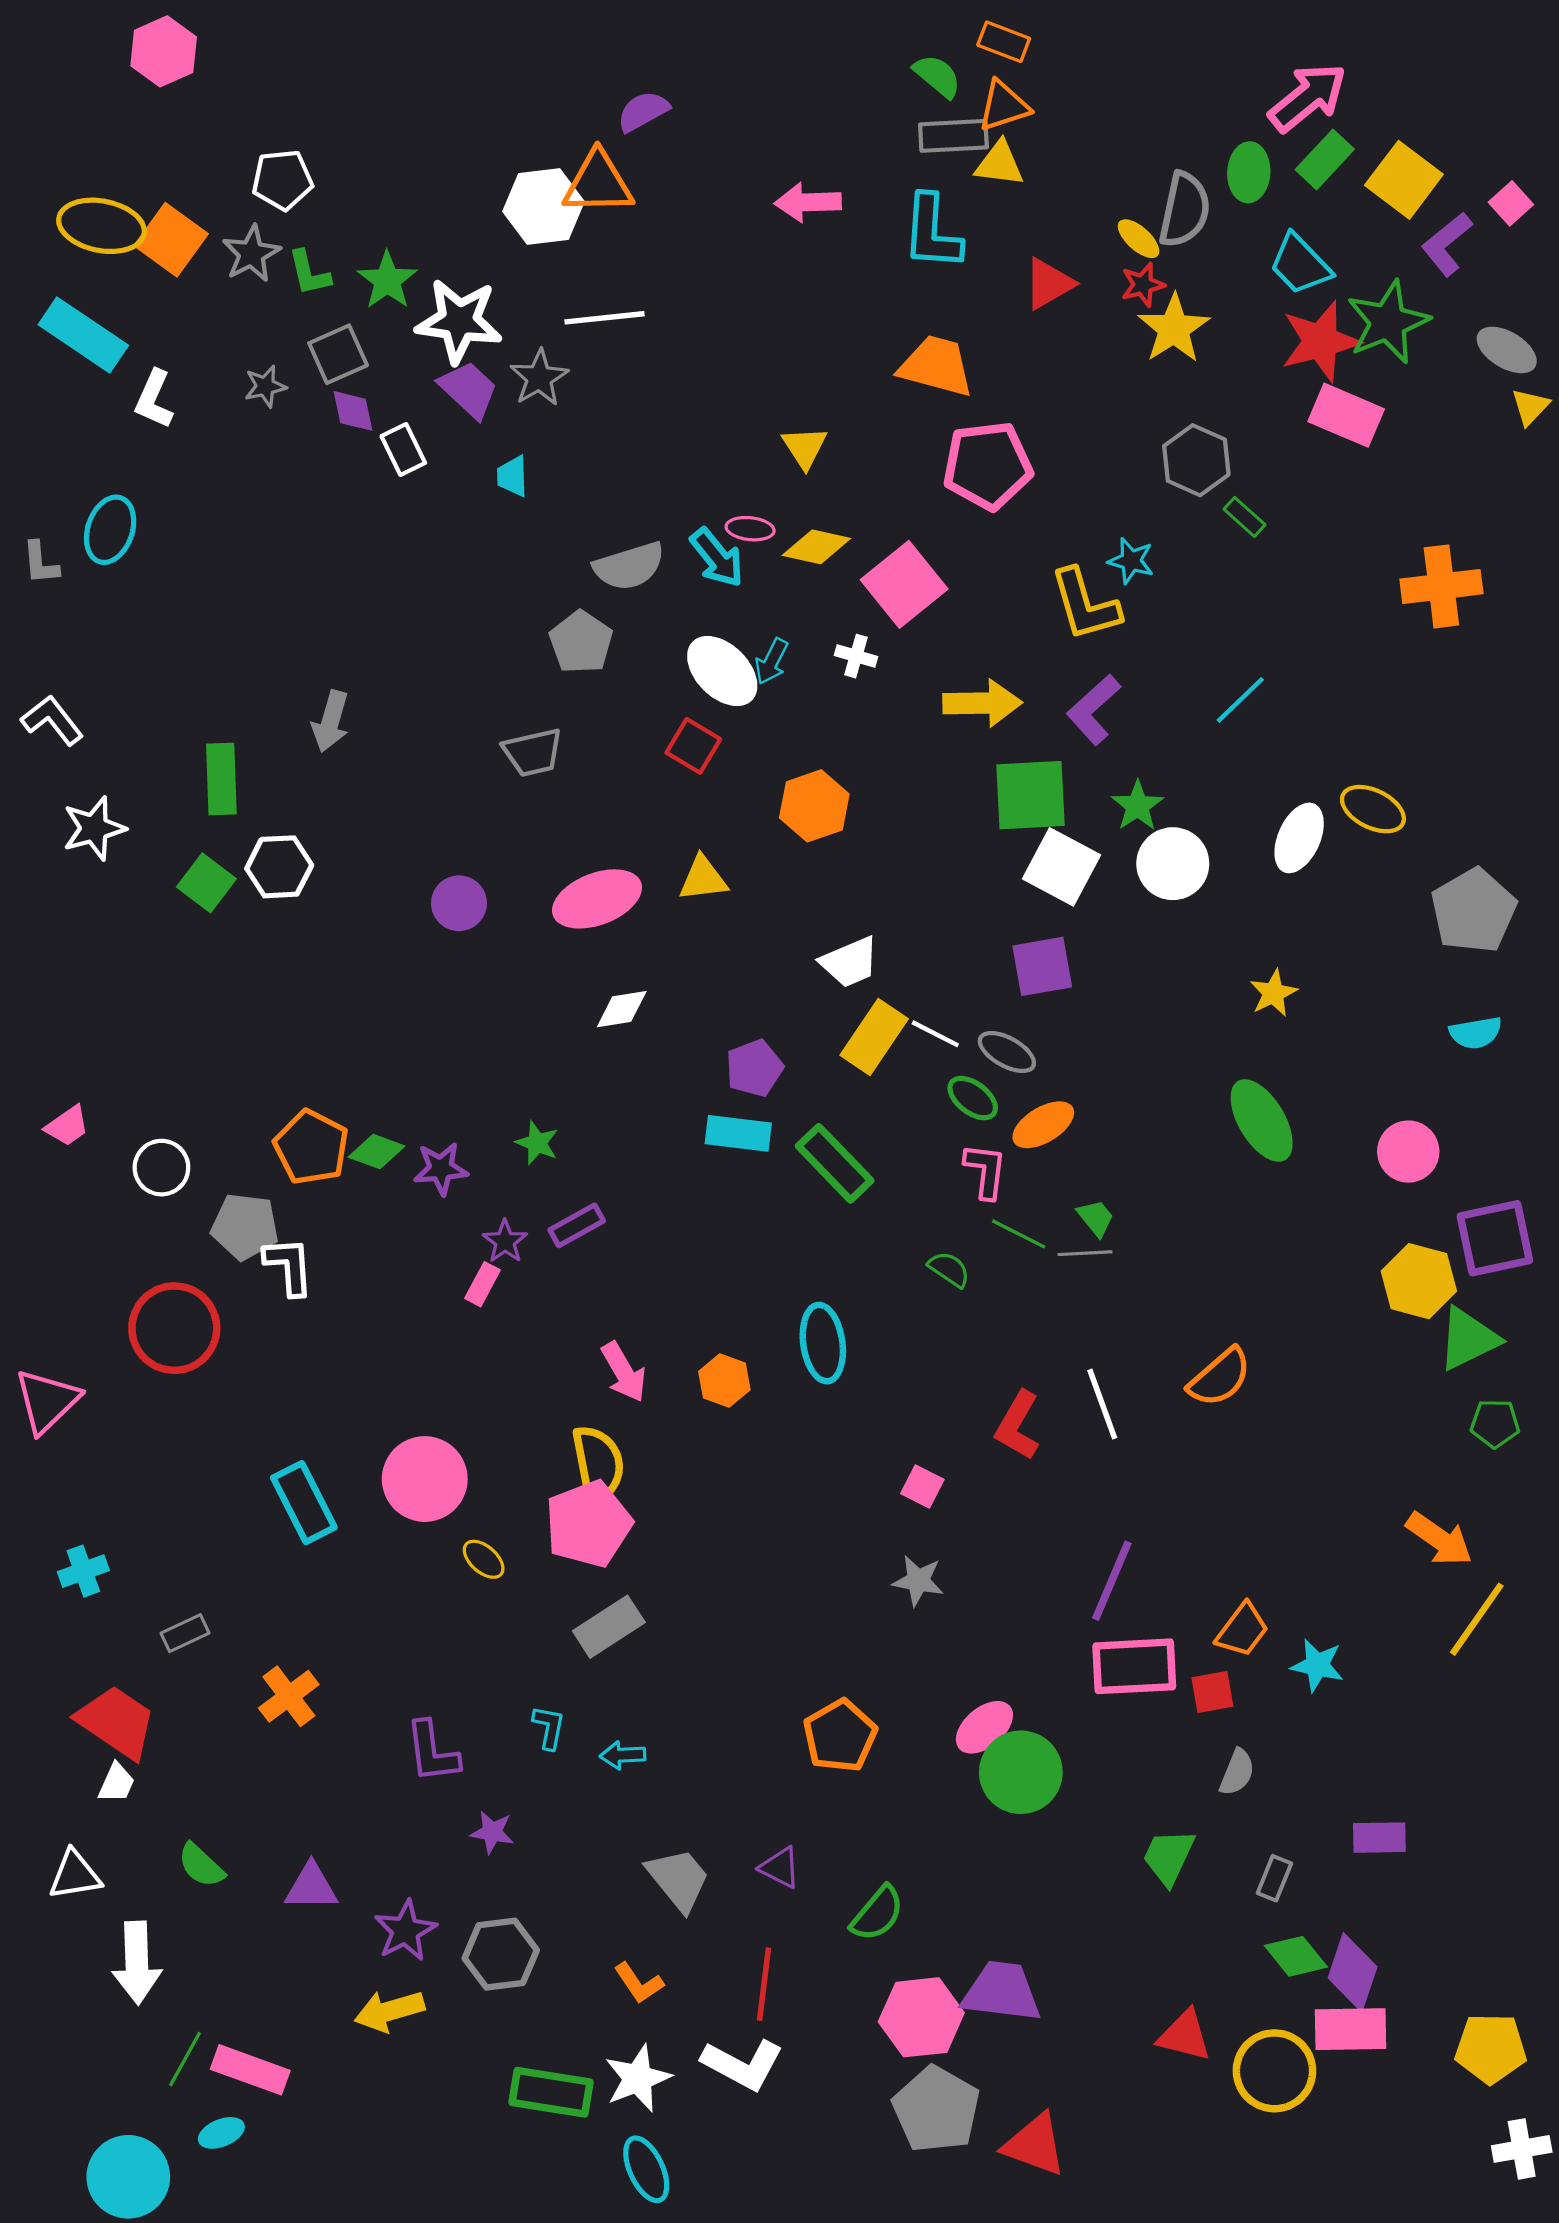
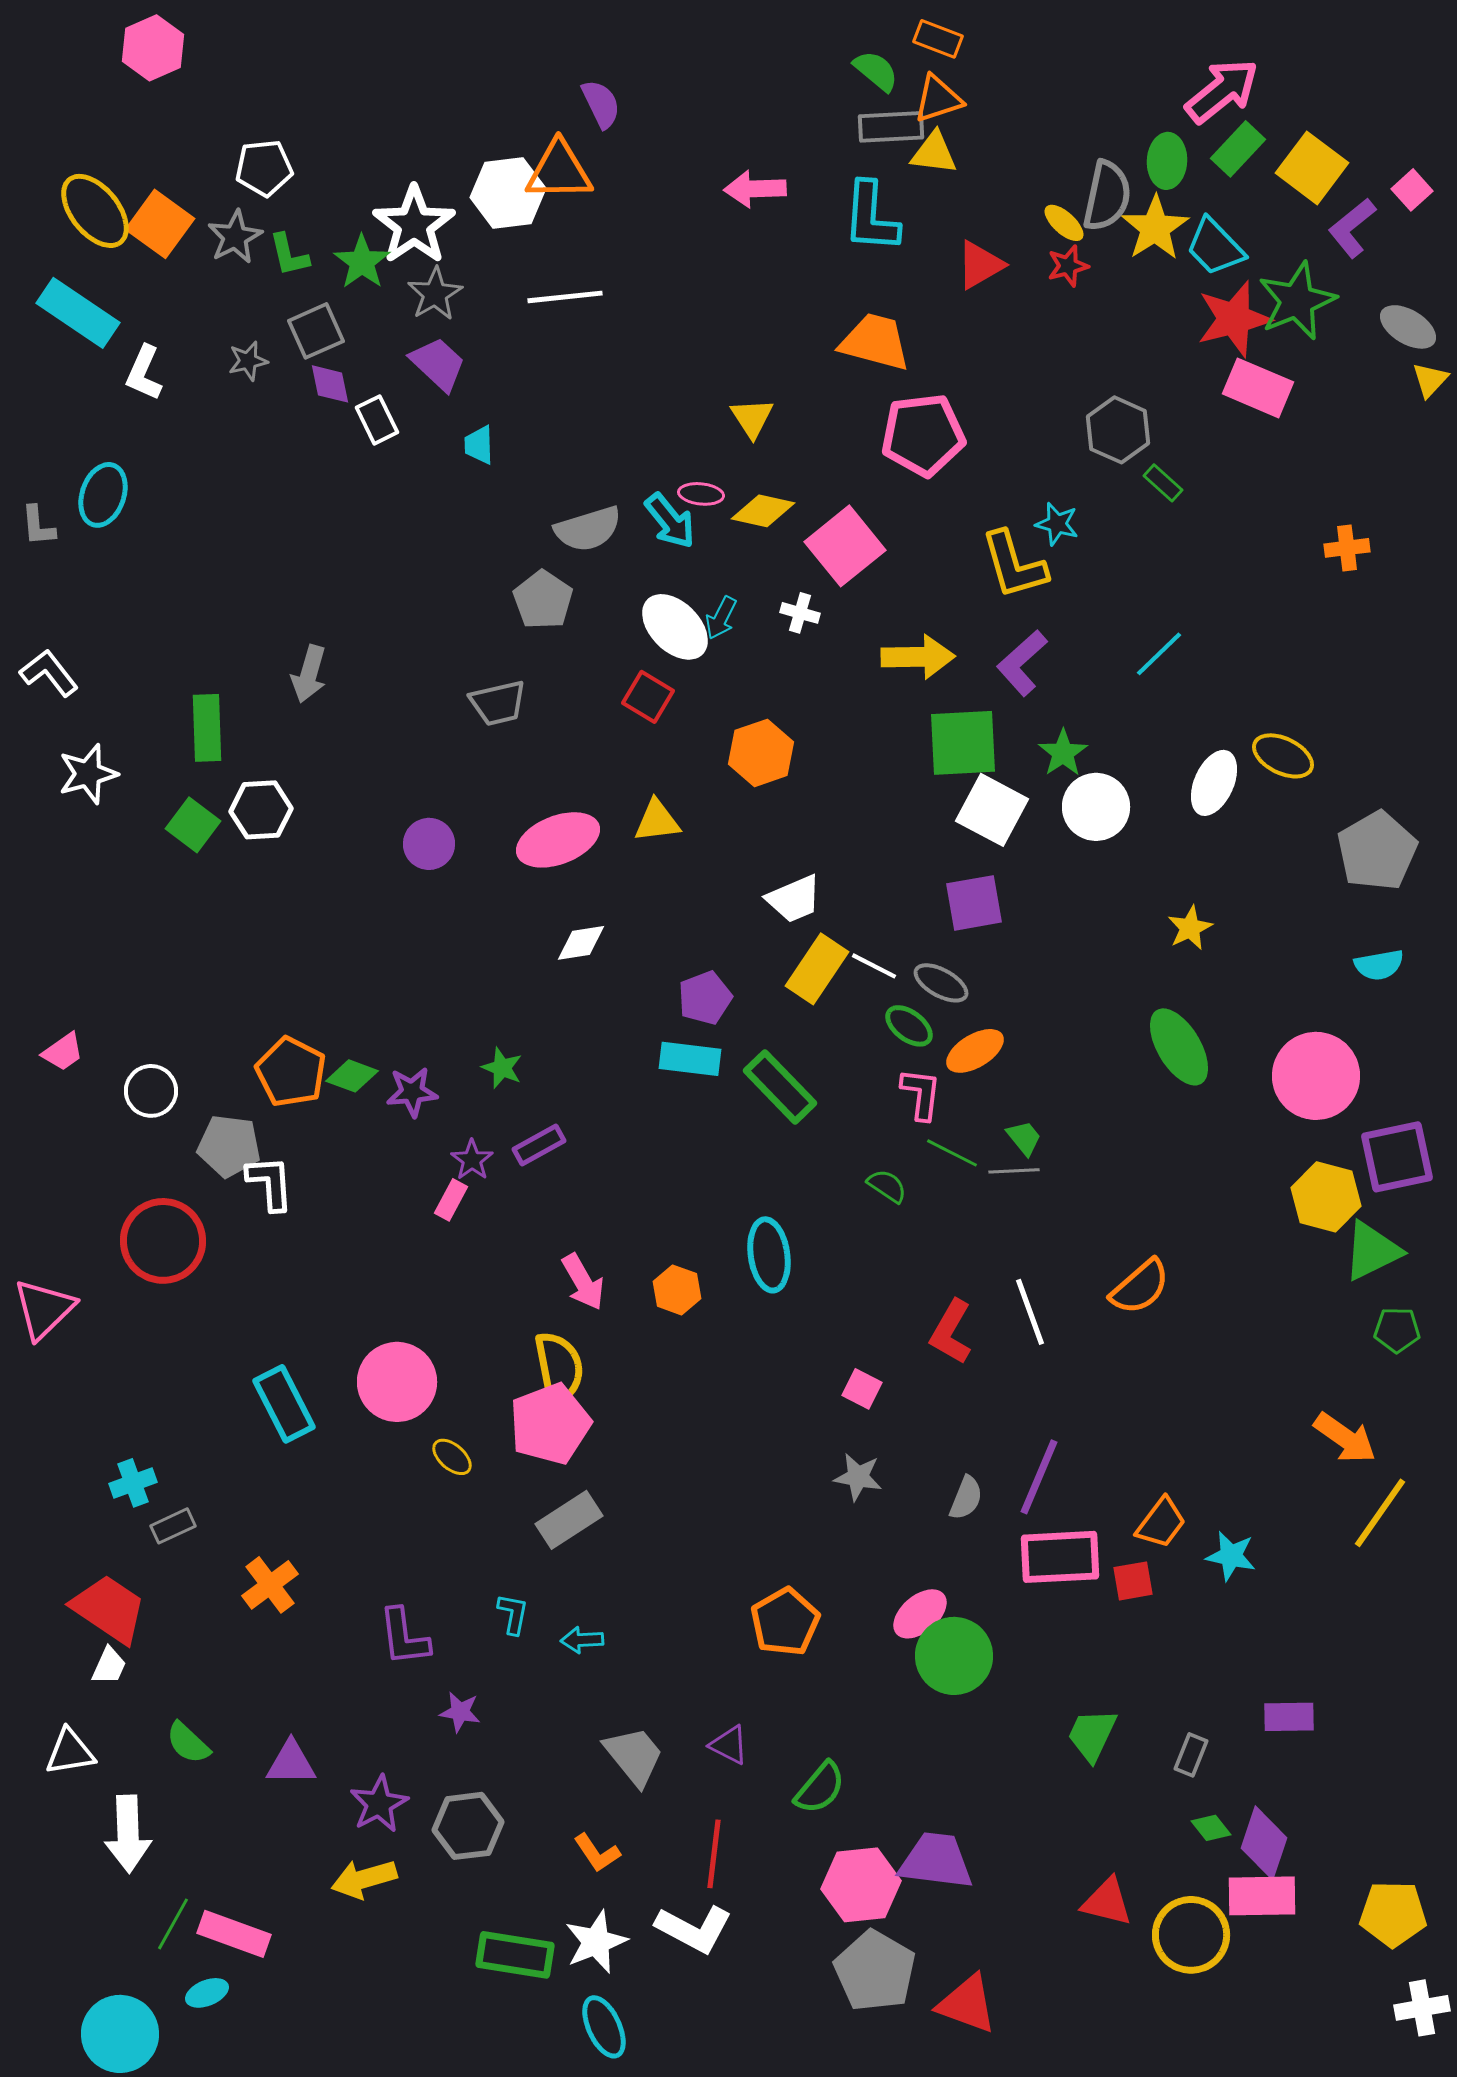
purple semicircle: (643, 111) -> (601, 104), turned 93
yellow ellipse: (102, 226) -> (95, 211), turned 40
white star: (459, 321) -> (414, 225), moved, turned 30
yellow star: (1174, 329) -> (1155, 228), moved
gray star: (539, 378) -> (435, 294), moved
orange cross: (1441, 586) -> (1347, 548), size x0.6
pink circle: (1408, 1152) -> (1316, 1076), size x1.5
cyan cross: (83, 1571) -> (133, 1483), moved
gray semicircle: (1237, 1772) -> (966, 1498), moved
green diamond: (1296, 1956) -> (1211, 1828), size x0.7

